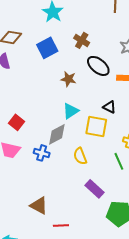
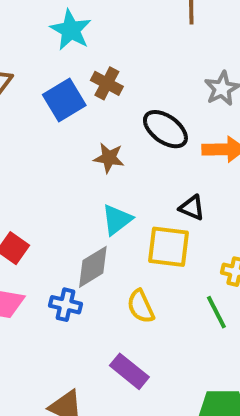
brown cross: (82, 40) -> (107, 83), moved
purple rectangle: (94, 189) -> (129, 371), moved

